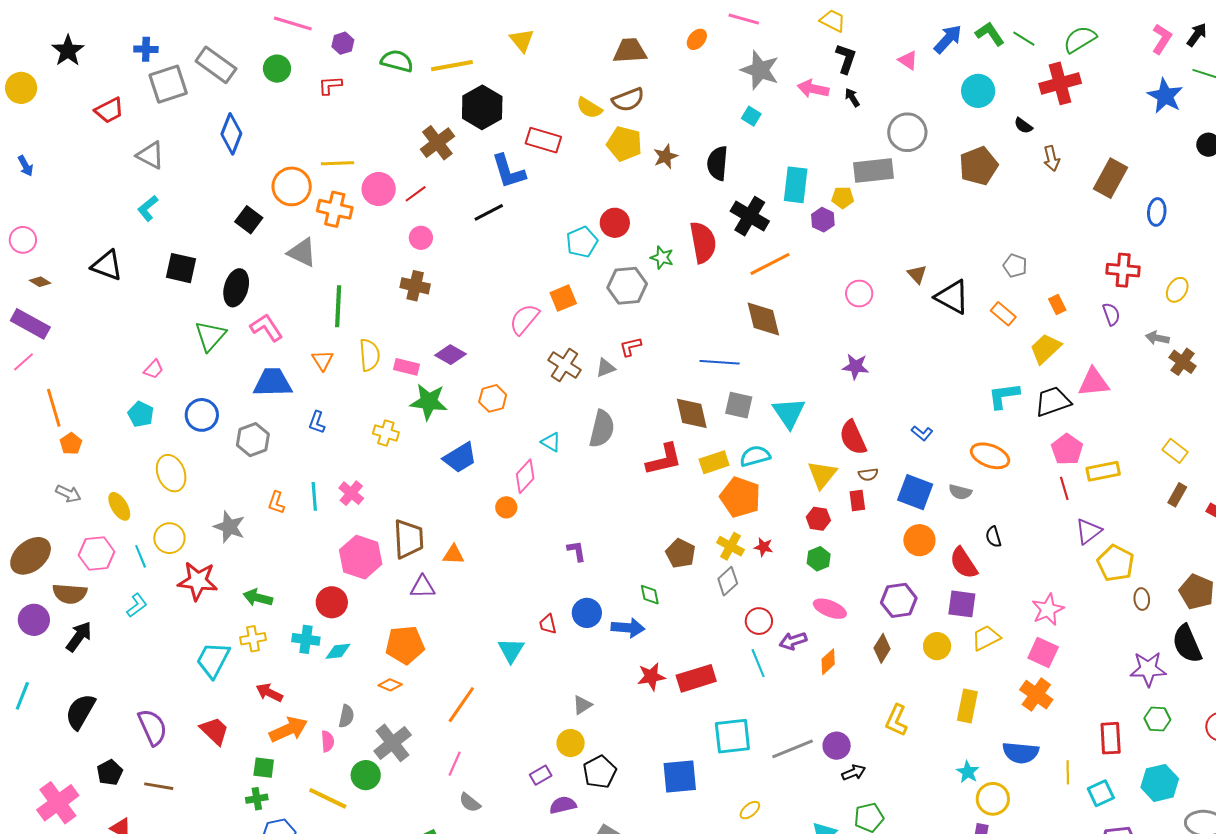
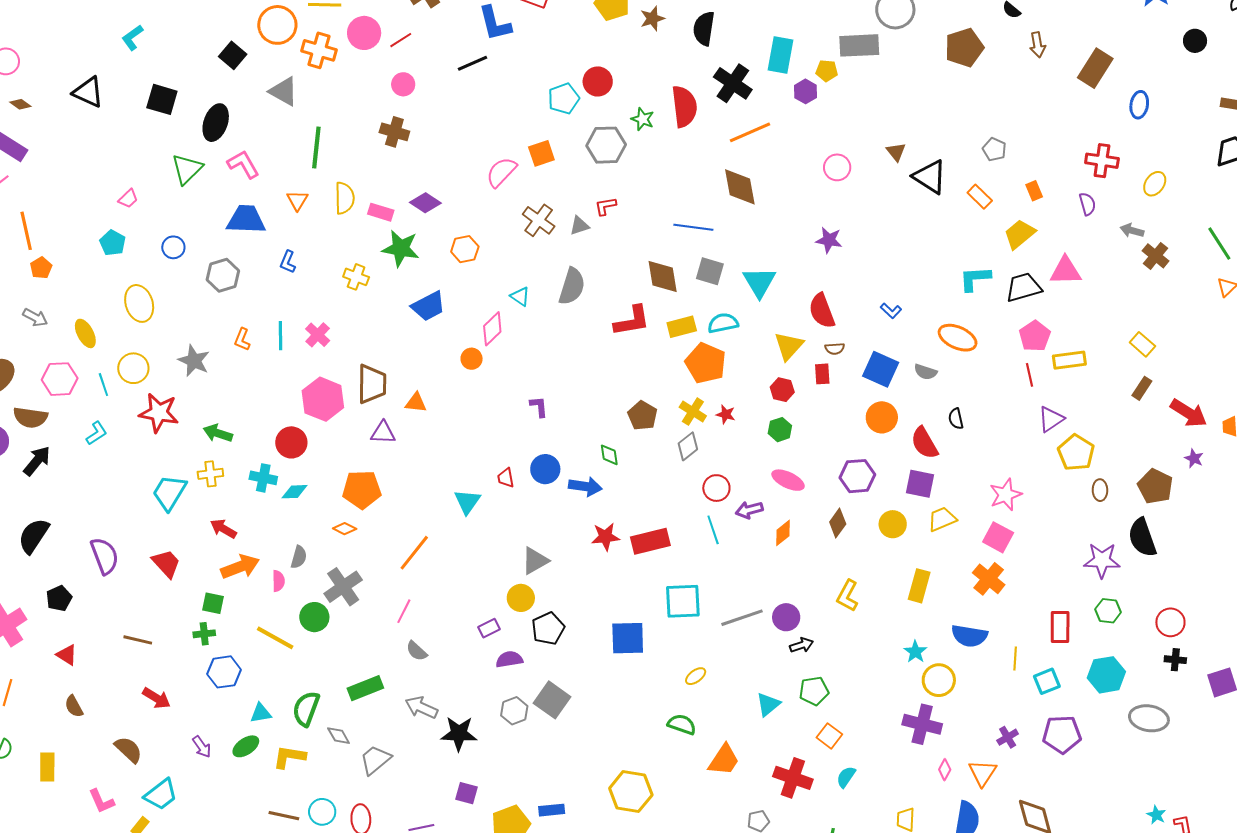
blue circle: (202, 415) -> (173, 247), size x0.7
gray triangle: (582, 705) -> (535, 561), size x1.4
brown line: (159, 786) -> (138, 640), moved

